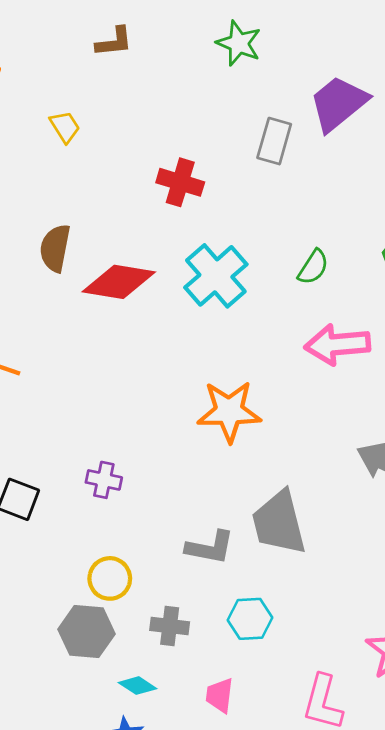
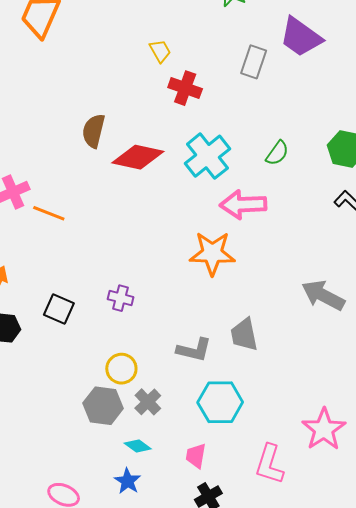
purple trapezoid: (338, 103) -> (301, 37), turned -108
yellow trapezoid: (65, 127) -> (160, 51), moved
pink arrow: (337, 344) -> (243, 205), moved
gray trapezoid: (279, 523) -> (244, 335), size x0.7
cyan hexagon: (250, 619) -> (220, 402), size x1.4
gray cross: (170, 626) -> (148, 402), moved, turned 36

